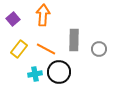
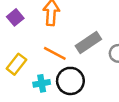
gray rectangle: (74, 40) -> (88, 43), turned 55
yellow rectangle: (19, 49) -> (16, 64), moved

